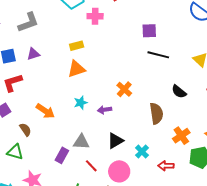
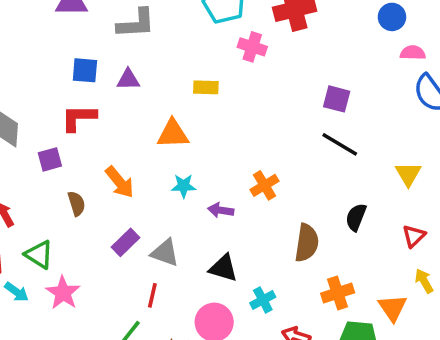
orange triangle: (76, 69) -> (173, 134), moved
black semicircle: (179, 92) -> (356, 217), turned 56
black triangle: (115, 141) -> (223, 268), turned 30
green triangle: (15, 152) -> (39, 255), moved
purple rectangle: (62, 155) -> (125, 242), moved
red line: (91, 166) -> (152, 295), moved, turned 40

